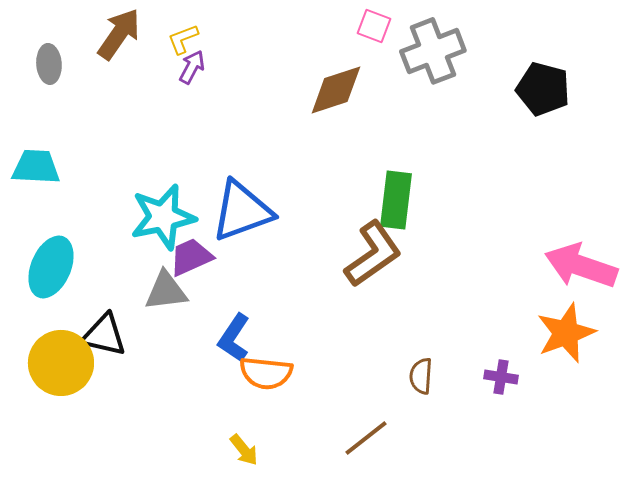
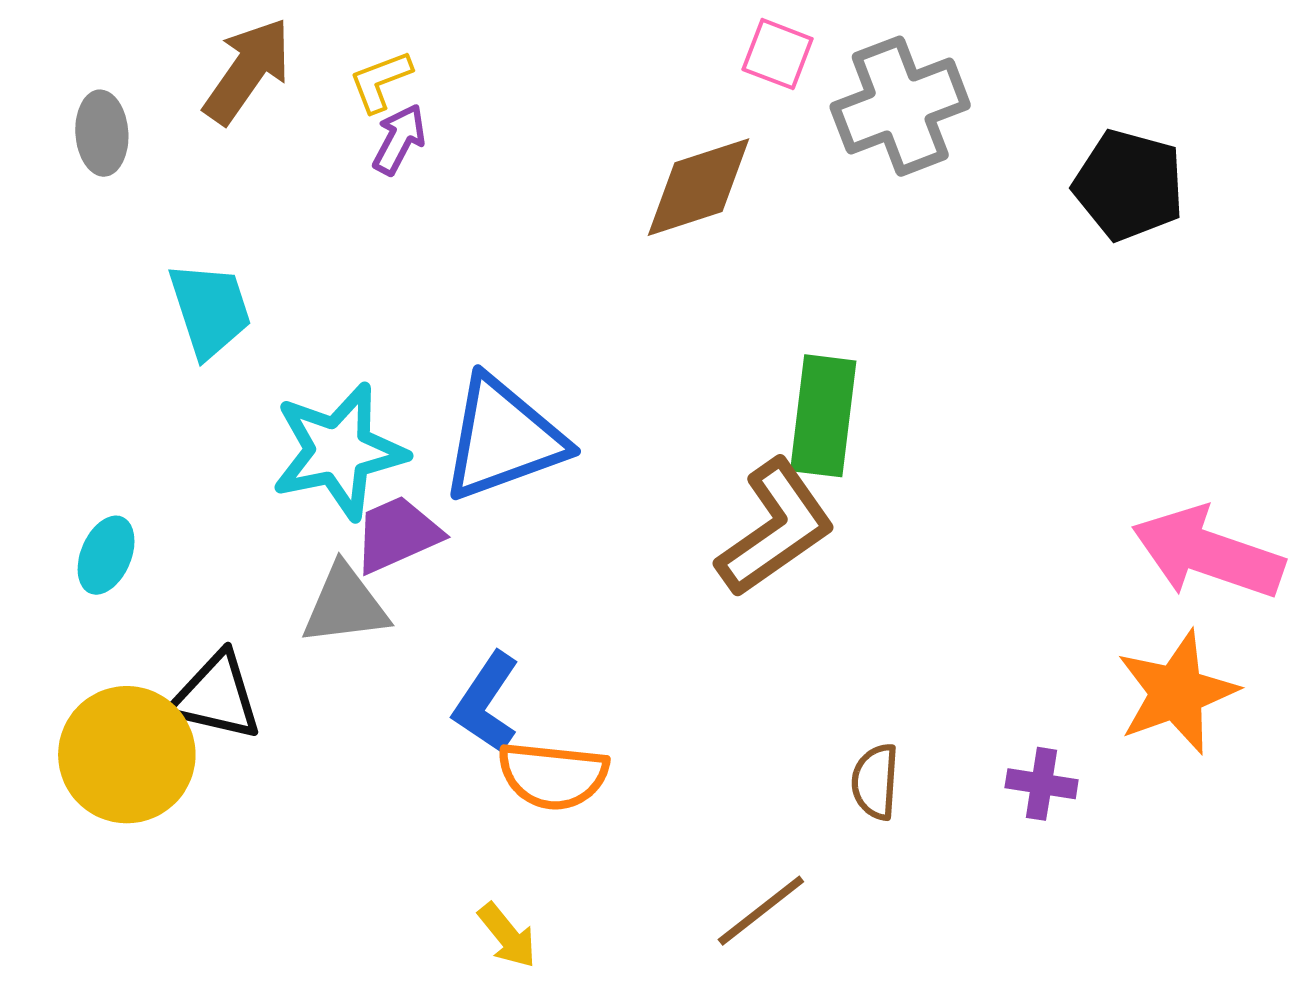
cyan trapezoid: (36, 167) -> (210, 310), moved, turned 69
cyan ellipse: (51, 267) -> (106, 555), size x0.6

